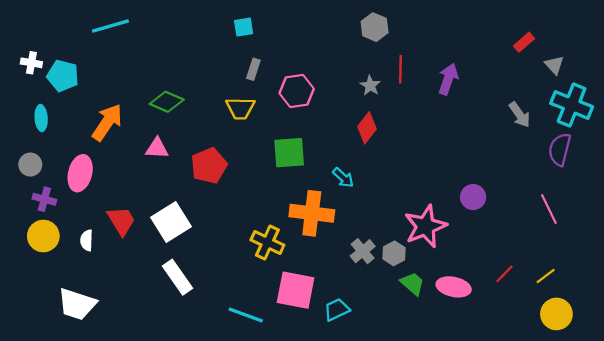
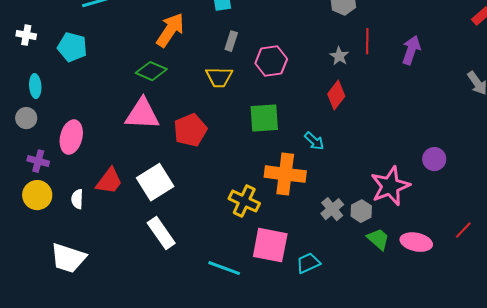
cyan pentagon: (63, 76) -> (72, 47), moved
orange arrow: (107, 122) -> (170, 30), moved
pink triangle: (157, 148) -> (142, 114), size x1.6
gray circle: (30, 165) -> (26, 118), moved
red trapezoid: (121, 221) -> (109, 181), turned 68

